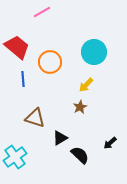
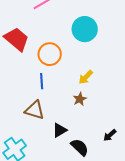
cyan circle: (94, 52) -> (85, 29), moved
blue line: (23, 79) -> (42, 81), moved

